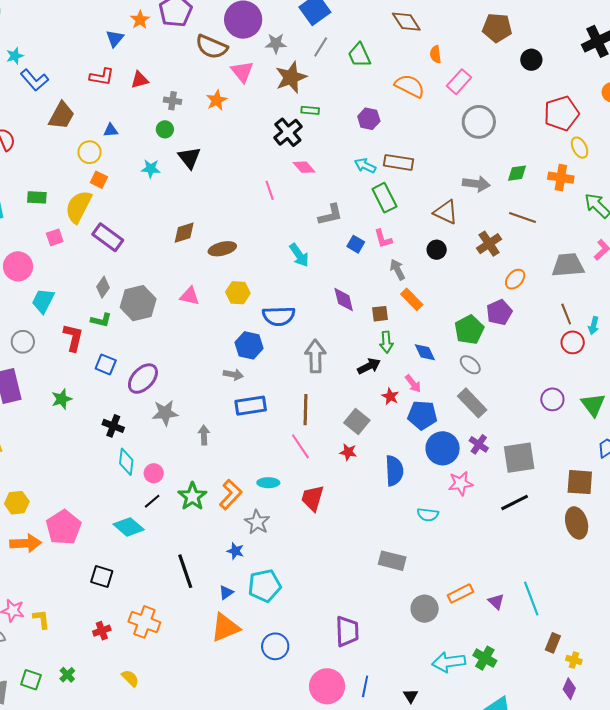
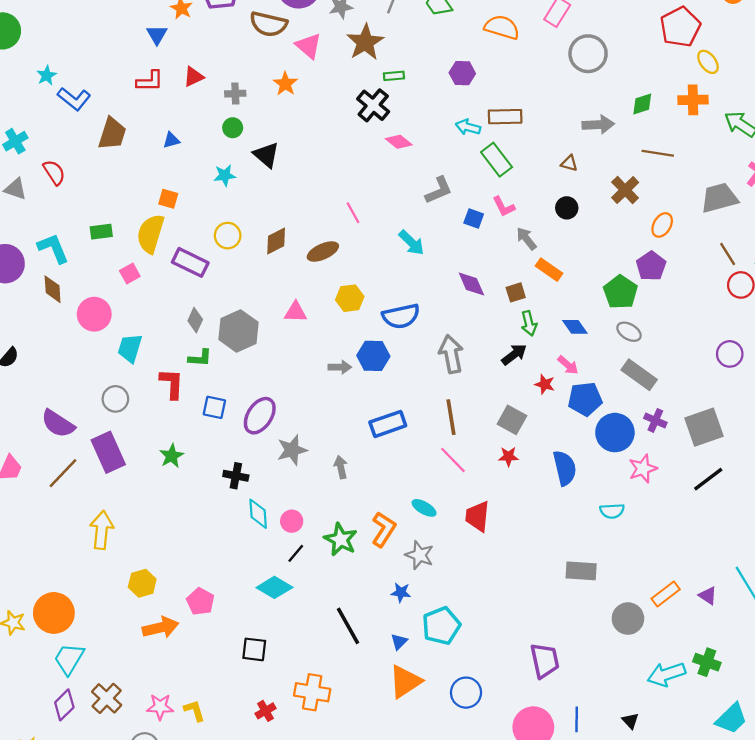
yellow circle: (89, 152) -> (228, 236), moved
pink line: (270, 190) -> (353, 213), moved
brown triangle: (446, 212) -> (569, 163), size x0.6
gray arrow: (233, 375) -> (340, 367), moved
cyan ellipse: (268, 483) -> (424, 508), turned 40
pink pentagon: (64, 527) -> (200, 601), size x0.7

